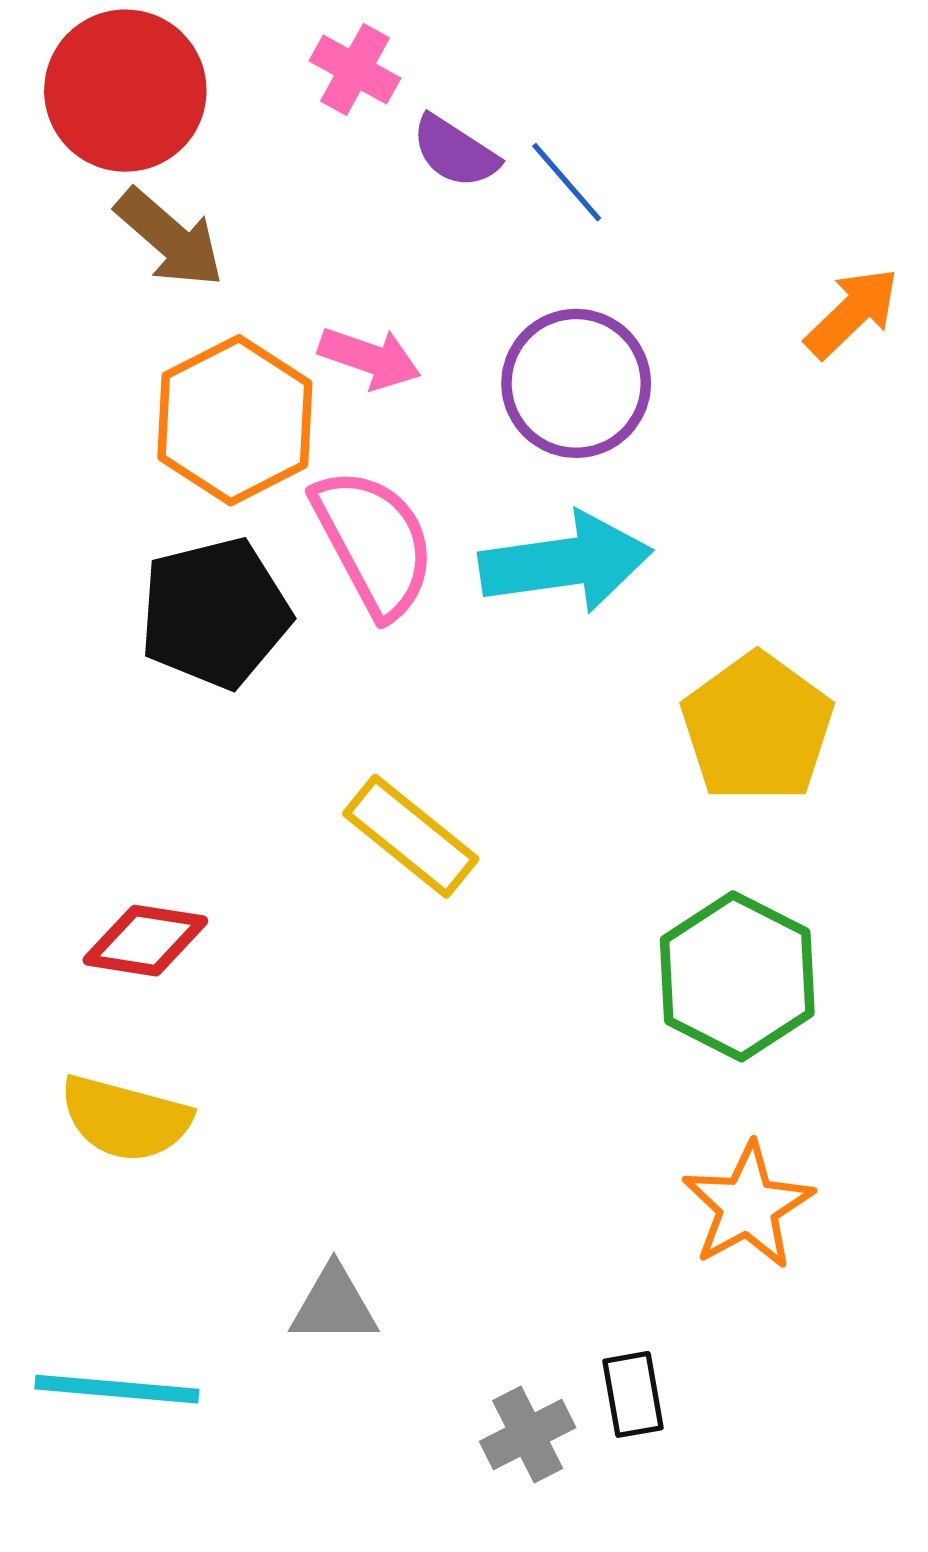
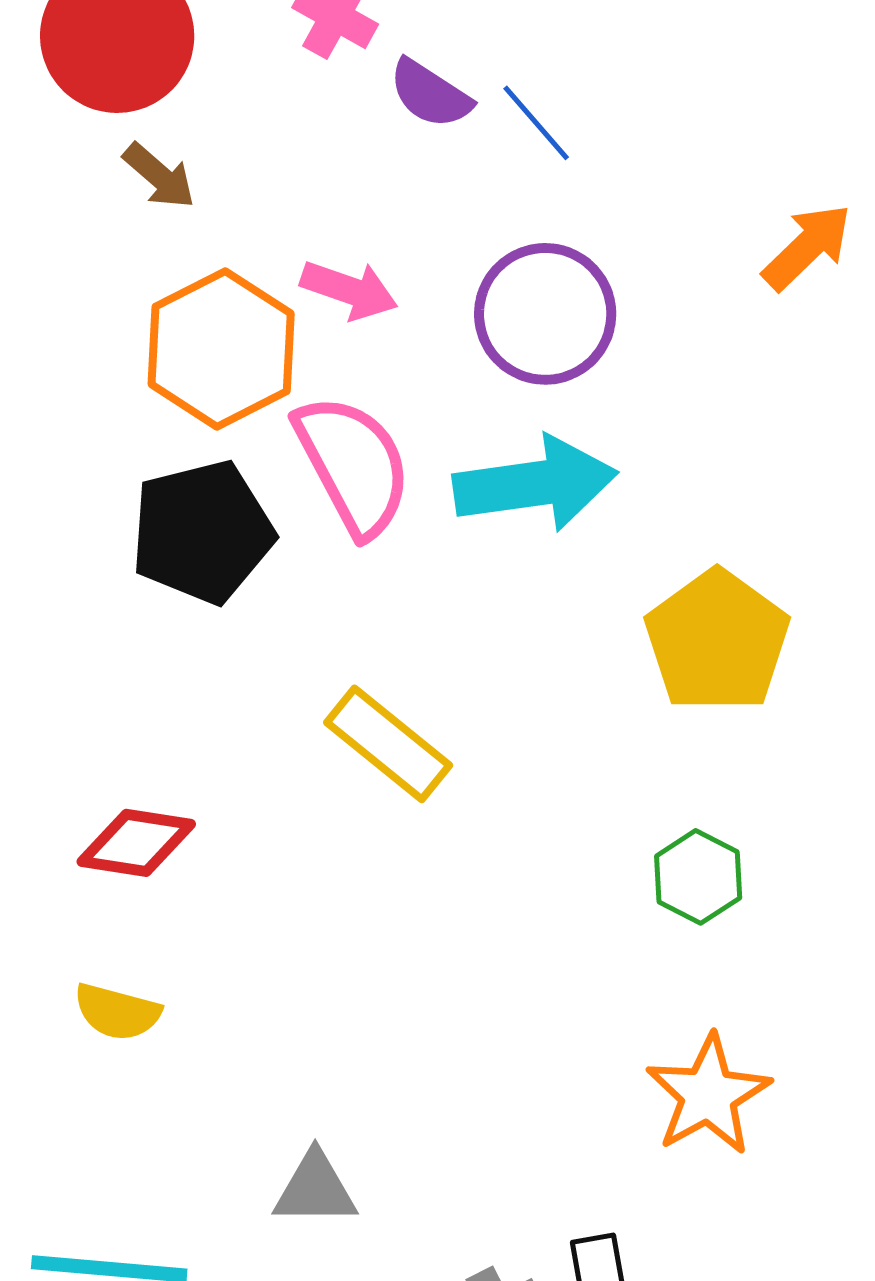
brown arrow: (170, 238) -> (159, 176), size x0.7
green hexagon: (737, 976) -> (698, 877), size x0.6
yellow semicircle: (125, 1119) -> (117, 1012), size x0.7

